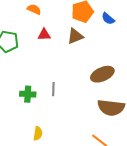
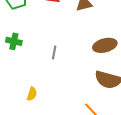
green cross: (28, 94) -> (14, 41), moved

